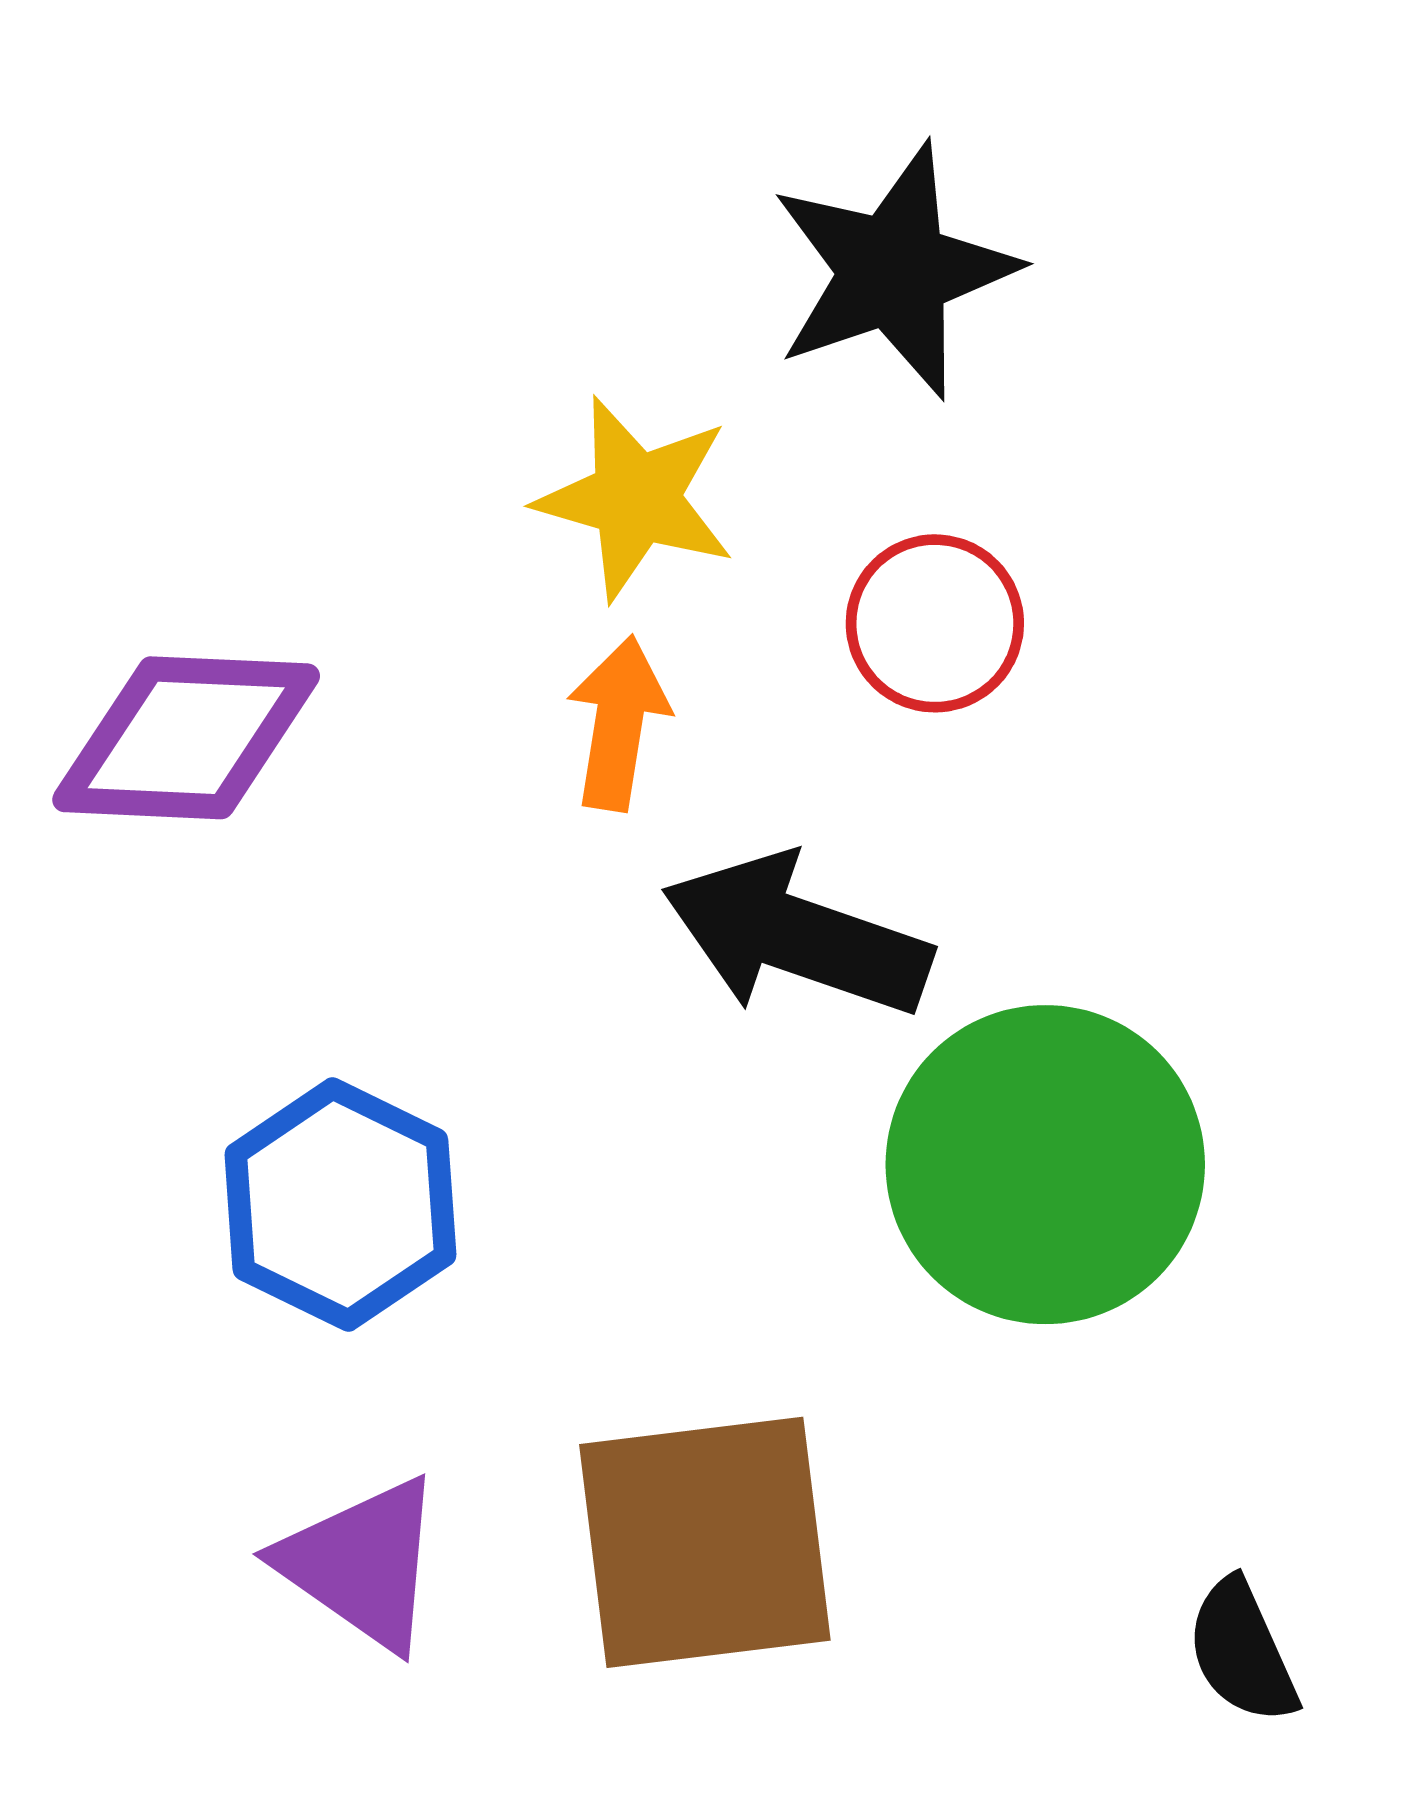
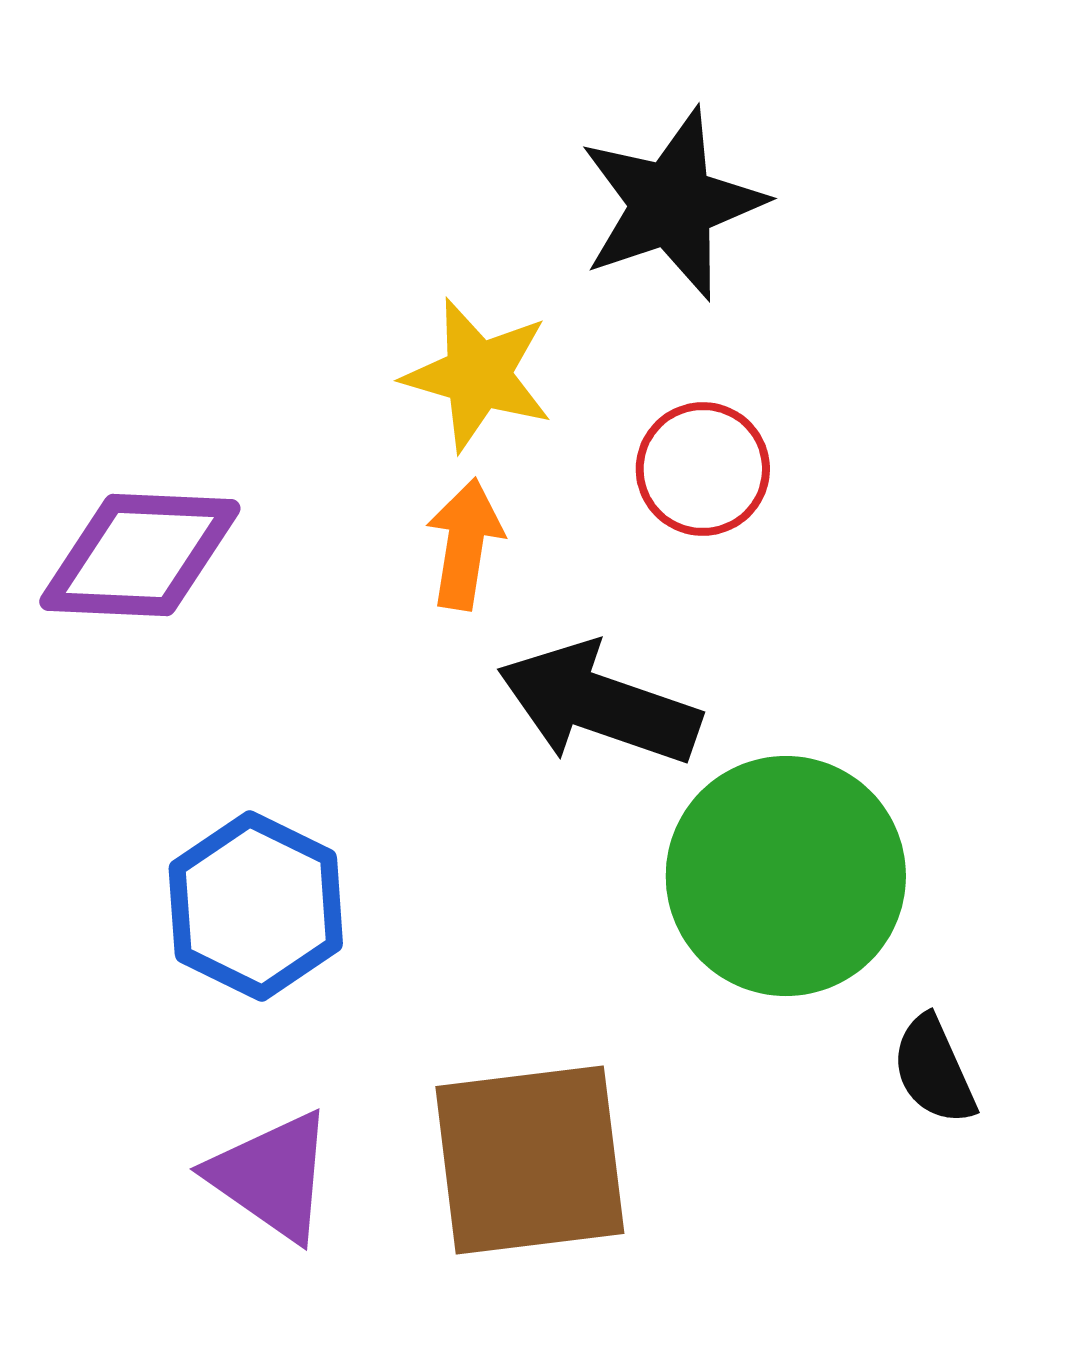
black semicircle: (1242, 1651) -> (934, 1070), moved

